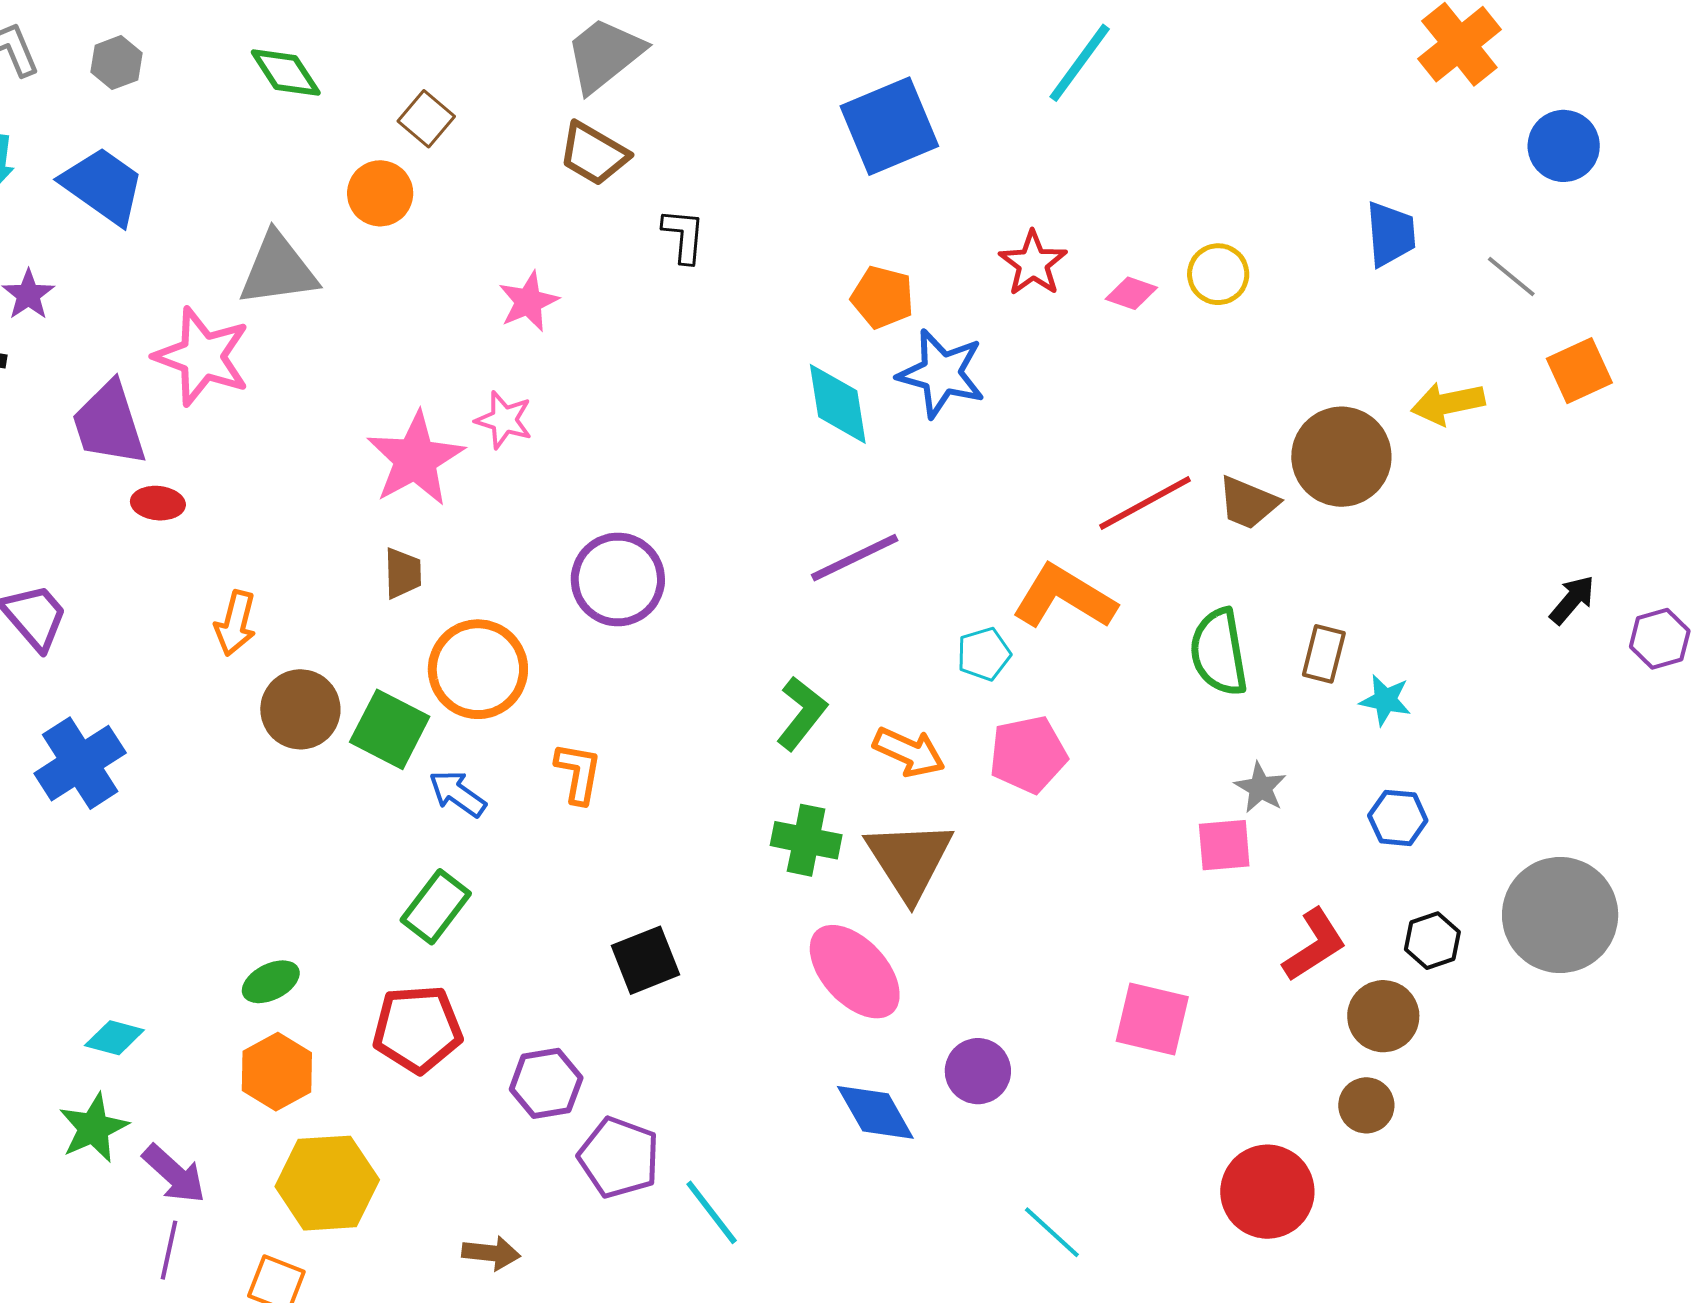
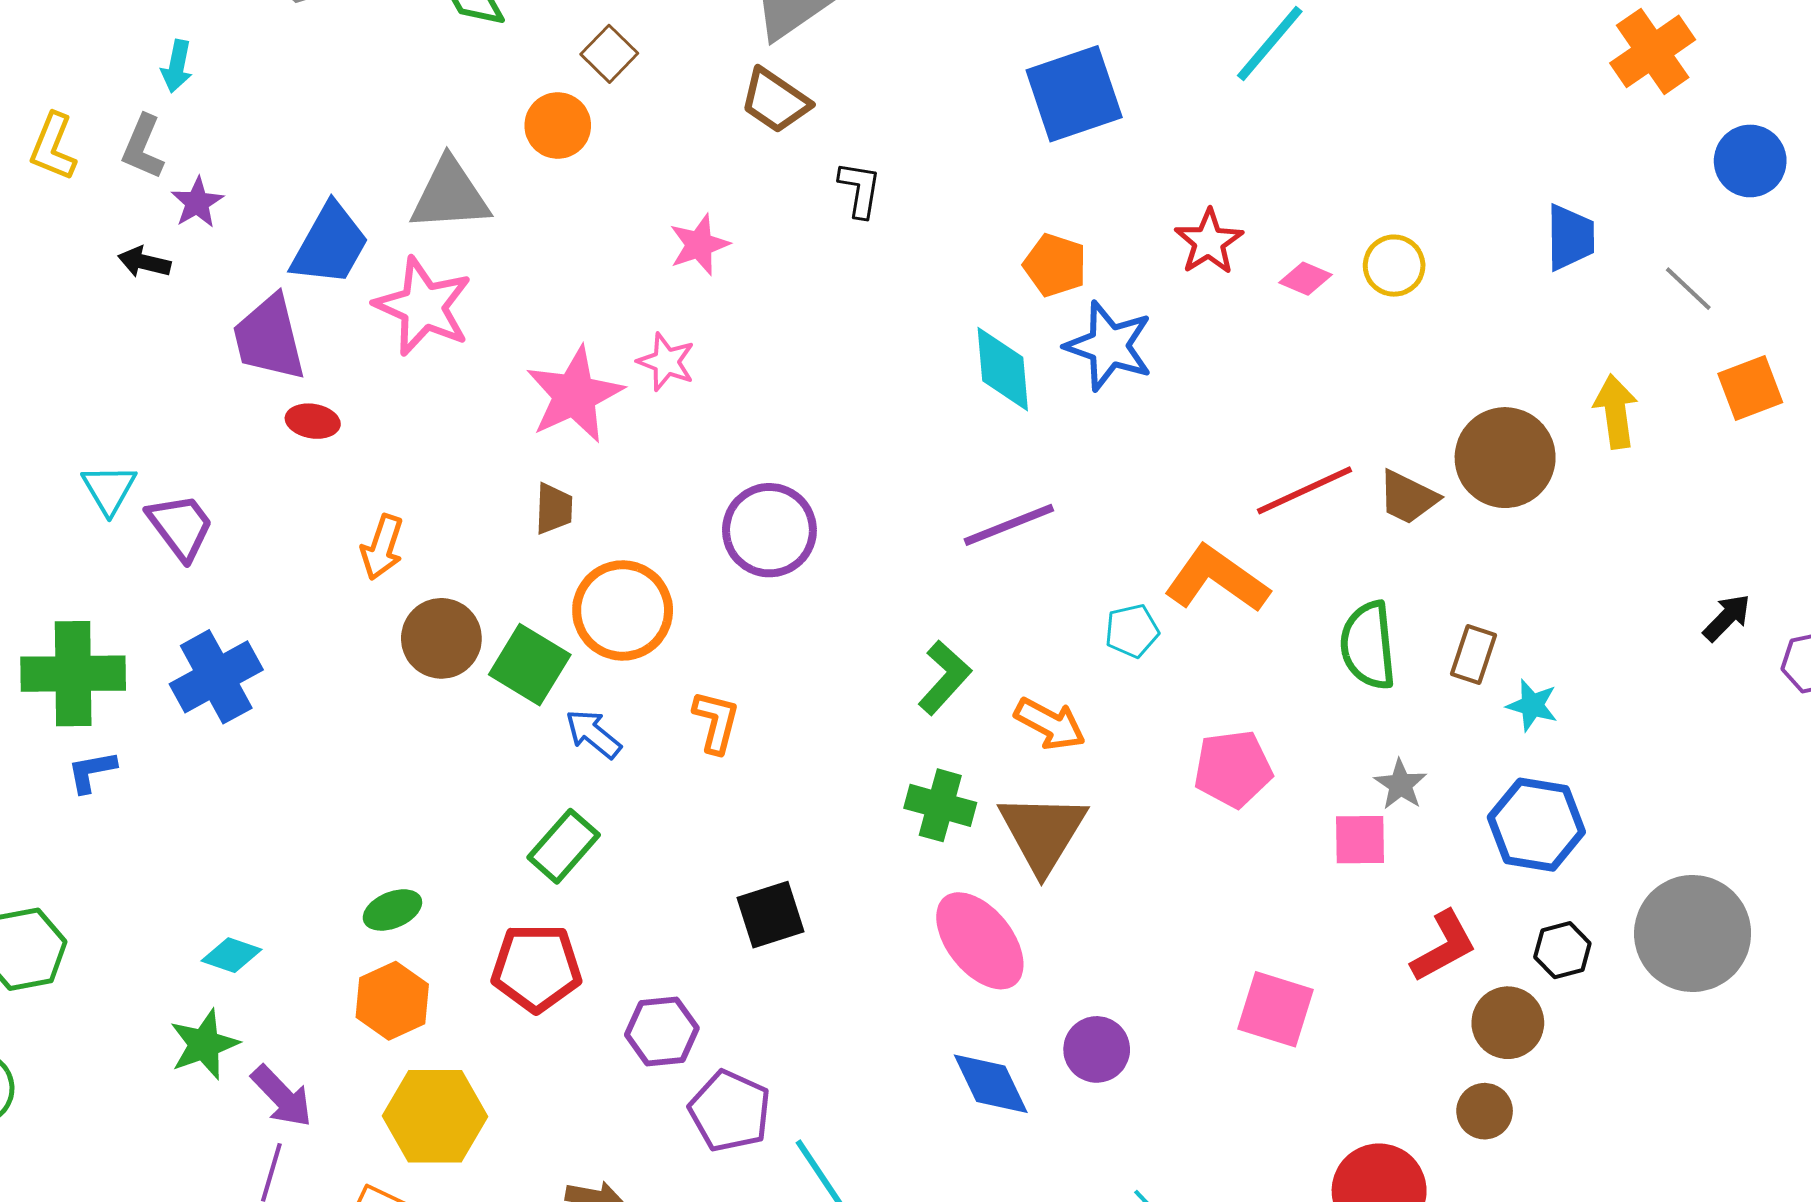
blue trapezoid: (103, 186) -> (330, 245), moved, turned 80
pink star: (202, 357) -> (423, 306), moved
yellow arrow: (1448, 403) -> (1616, 412), turned 90
pink pentagon: (1028, 754) -> (1233, 769), moved
blue hexagon: (1398, 818) -> (1536, 825), size x1.6

